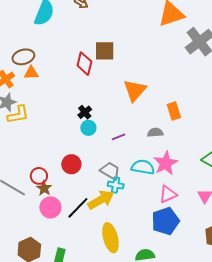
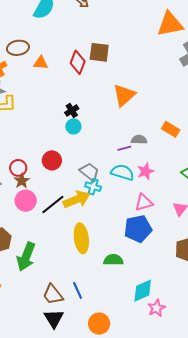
orange triangle: (31, 73) -> (41, 63), moved
orange rectangle: (174, 111) -> (171, 129), moved, turned -48
purple line: (118, 137) -> (124, 148), moved
pink star: (166, 163) -> (145, 171), size x0.7

